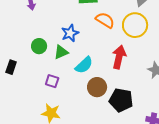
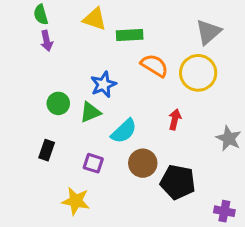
red arrow: (119, 57) -> (175, 119), size x0.6
black rectangle: (11, 67) -> (47, 150), moved
purple square: (52, 81) -> (93, 163), moved

